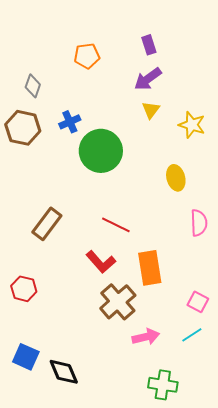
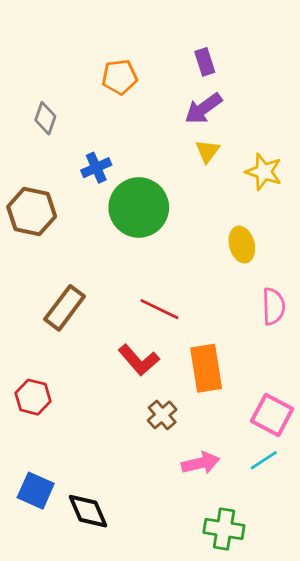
brown hexagon: (23, 128) -> (32, 212), moved
brown cross: (118, 302) -> (162, 415), size x0.6
pink square: (198, 302) -> (272, 415), size x1.4

